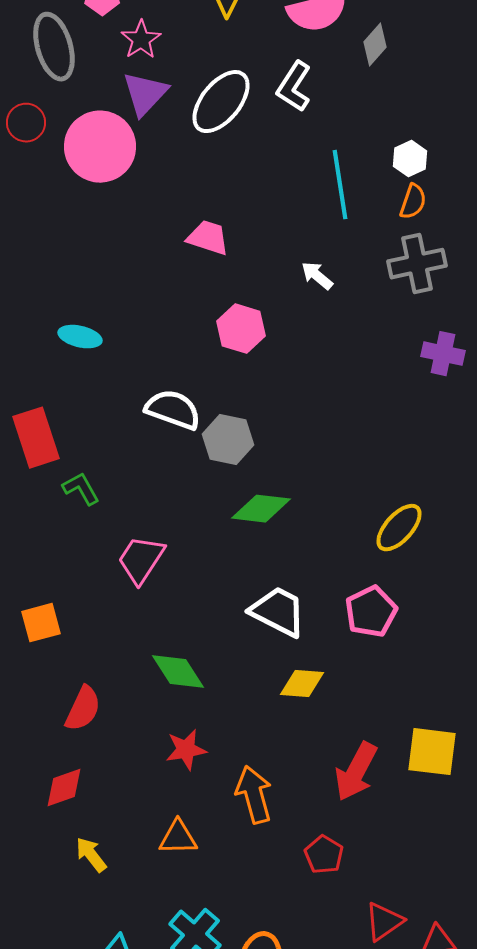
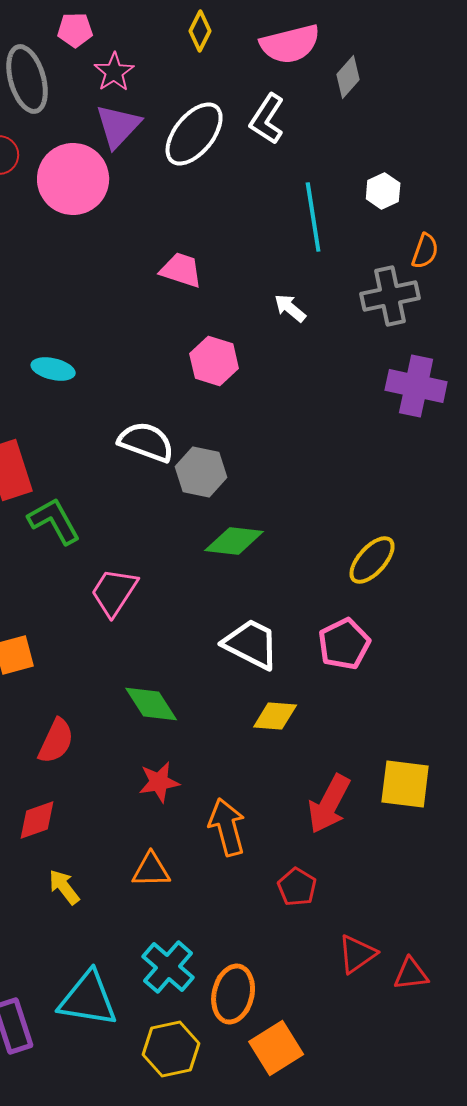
orange semicircle: (413, 202) -> (425, 251), moved
purple cross: (443, 354) -> (416, 386), size x1.4
green L-shape: (81, 489) -> (54, 521), size x1.4

